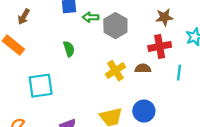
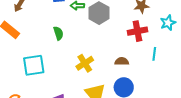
brown semicircle: (143, 68) -> (122, 61), moved
yellow cross: (115, 71) -> (85, 63), moved

